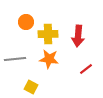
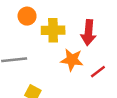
orange star: (49, 59) -> (72, 60), moved

